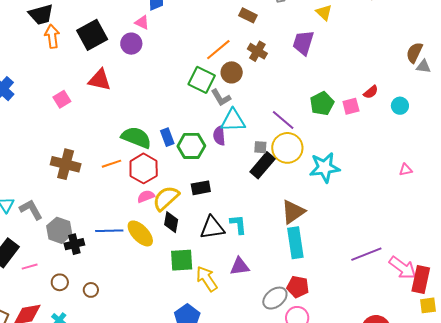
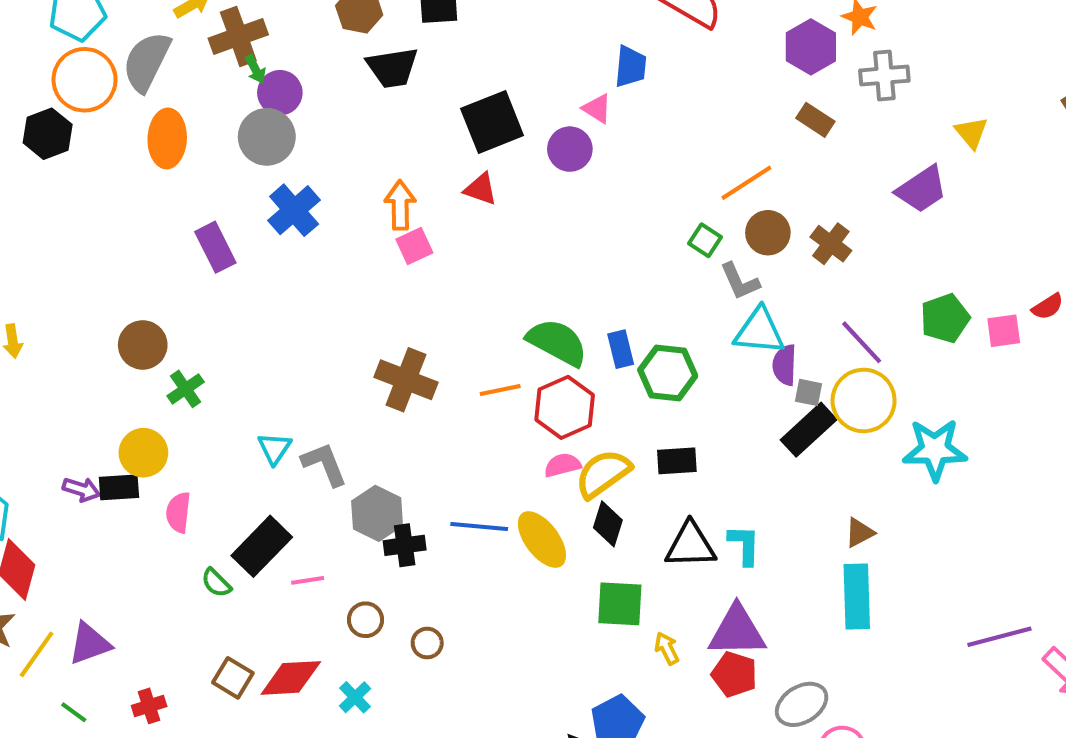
orange arrow: (52, 36) -> (400, 205), moved
purple trapezoid: (303, 43) -> (922, 189), turned -148
brown cross: (257, 51) -> (831, 244), moved
red triangle: (100, 80) -> (481, 189), moved, size x0.7
green square: (202, 80) -> (705, 240), size x0.6
purple semicircle: (219, 136) -> (785, 365), moved
brown triangle: (293, 212) -> (860, 533), size x0.6
purple triangle: (240, 266) -> (737, 631), size x1.4
yellow arrow: (207, 279) -> (667, 648), size x0.6
red pentagon: (298, 287) -> (734, 674), moved

